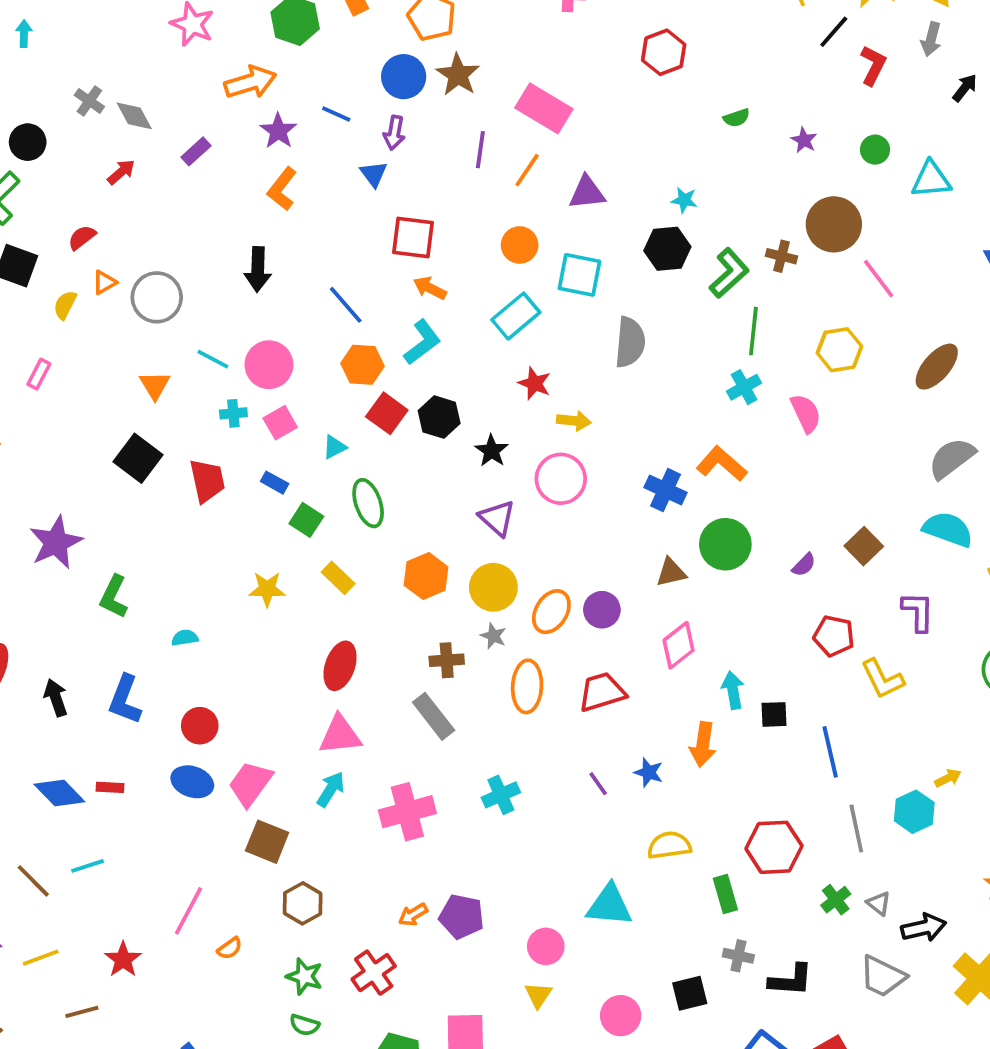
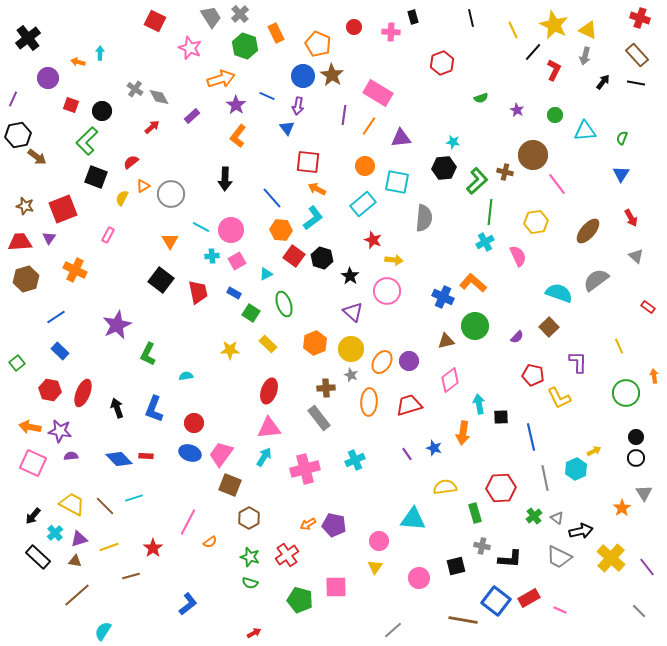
cyan semicircle: (948, 529) -> (559, 293), moved

